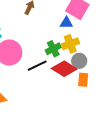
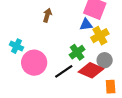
yellow cross: (70, 44) -> (100, 36), moved
orange rectangle: (83, 80) -> (111, 87), moved

